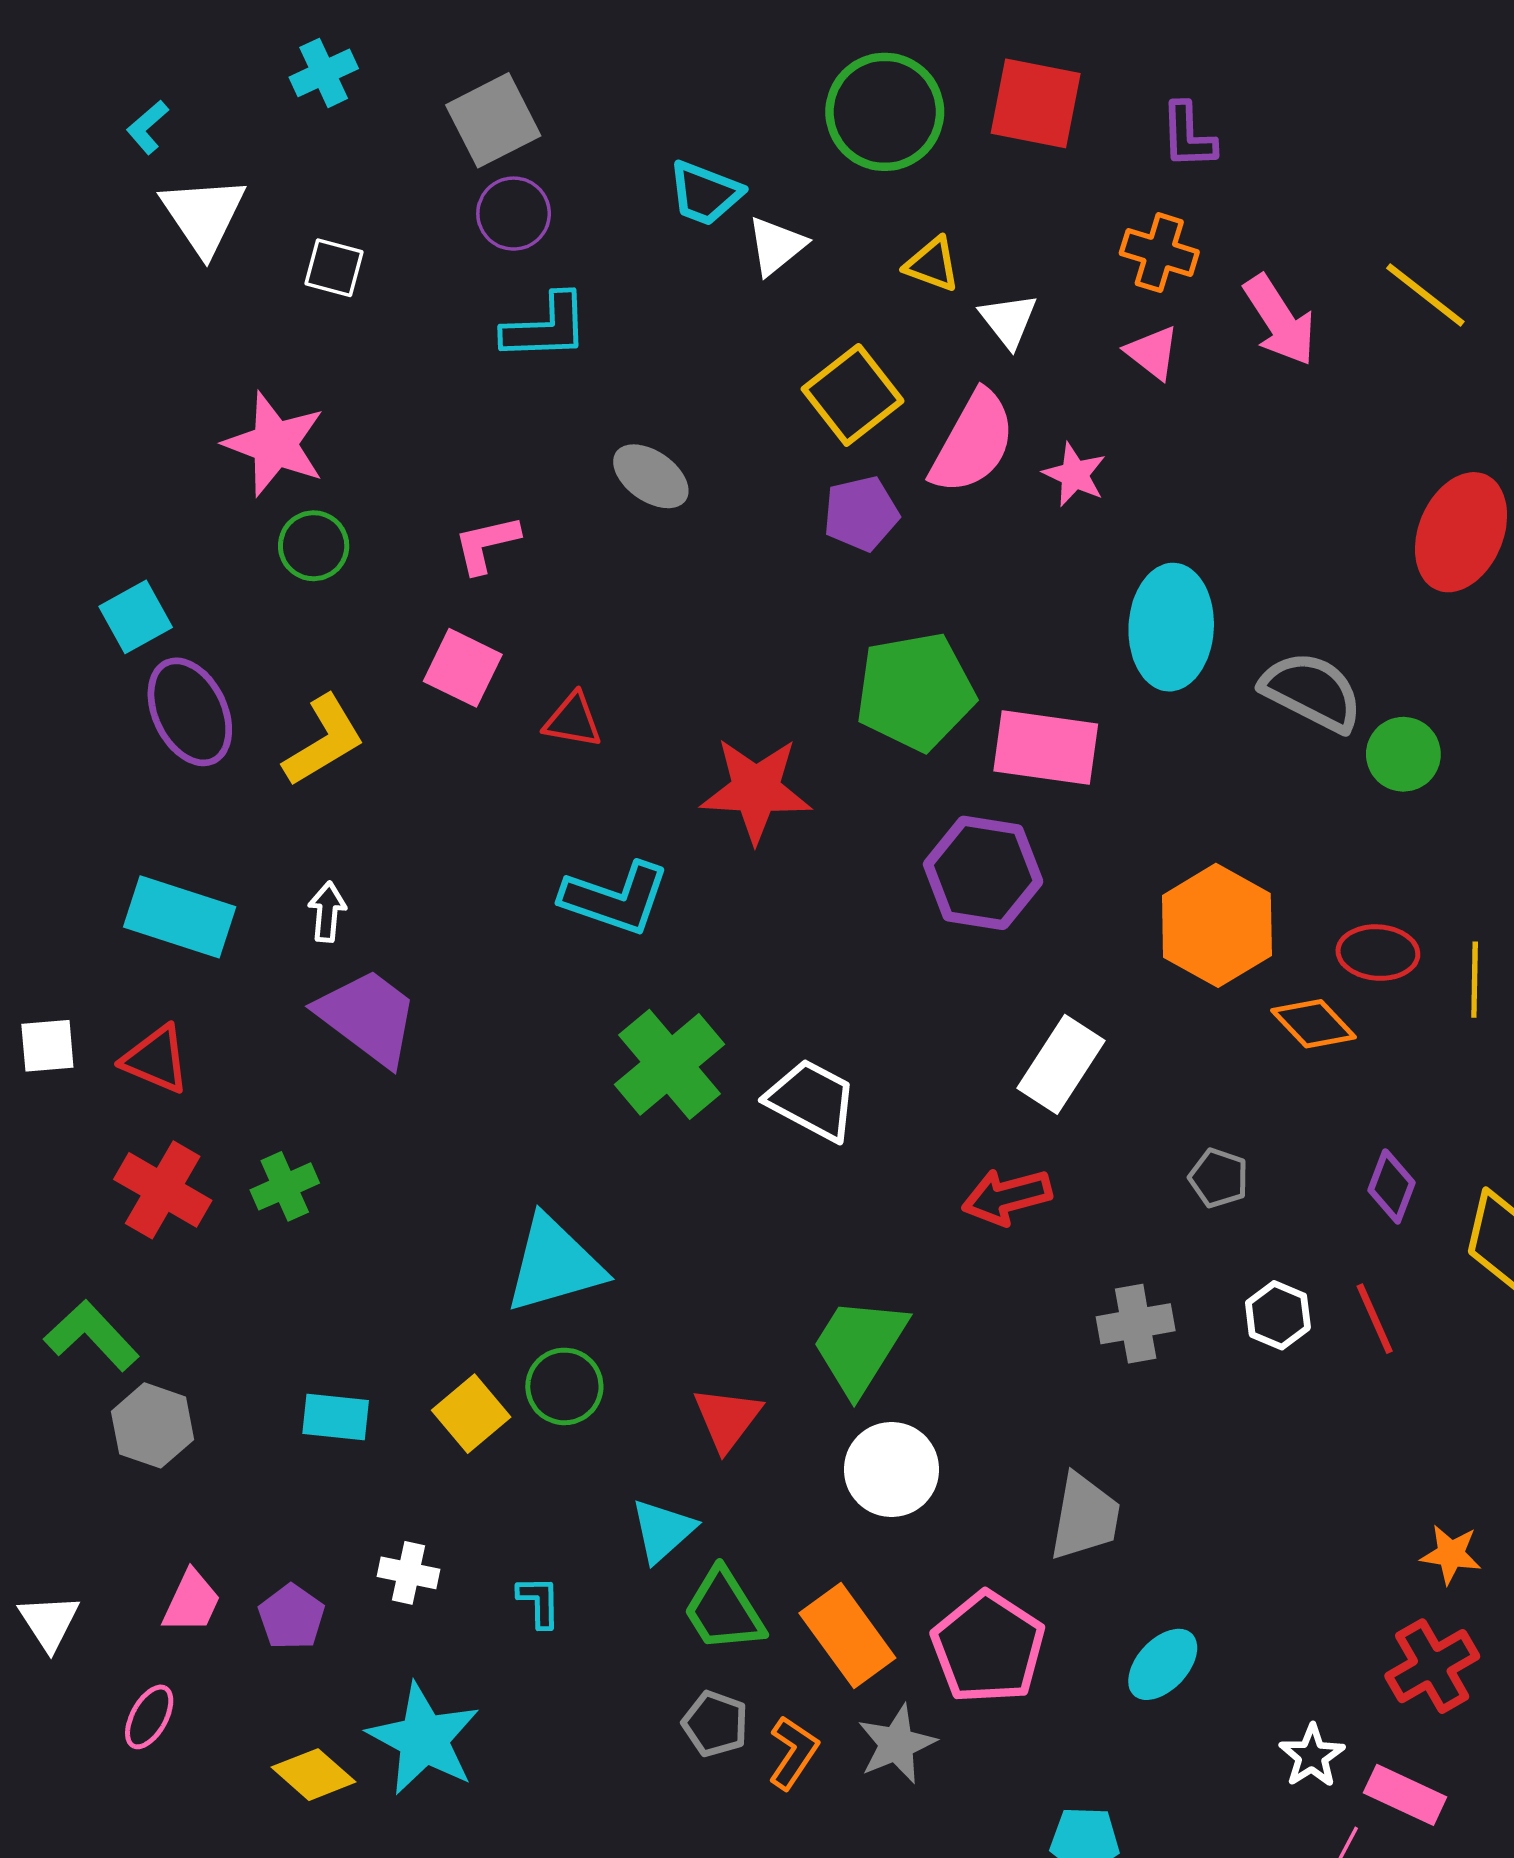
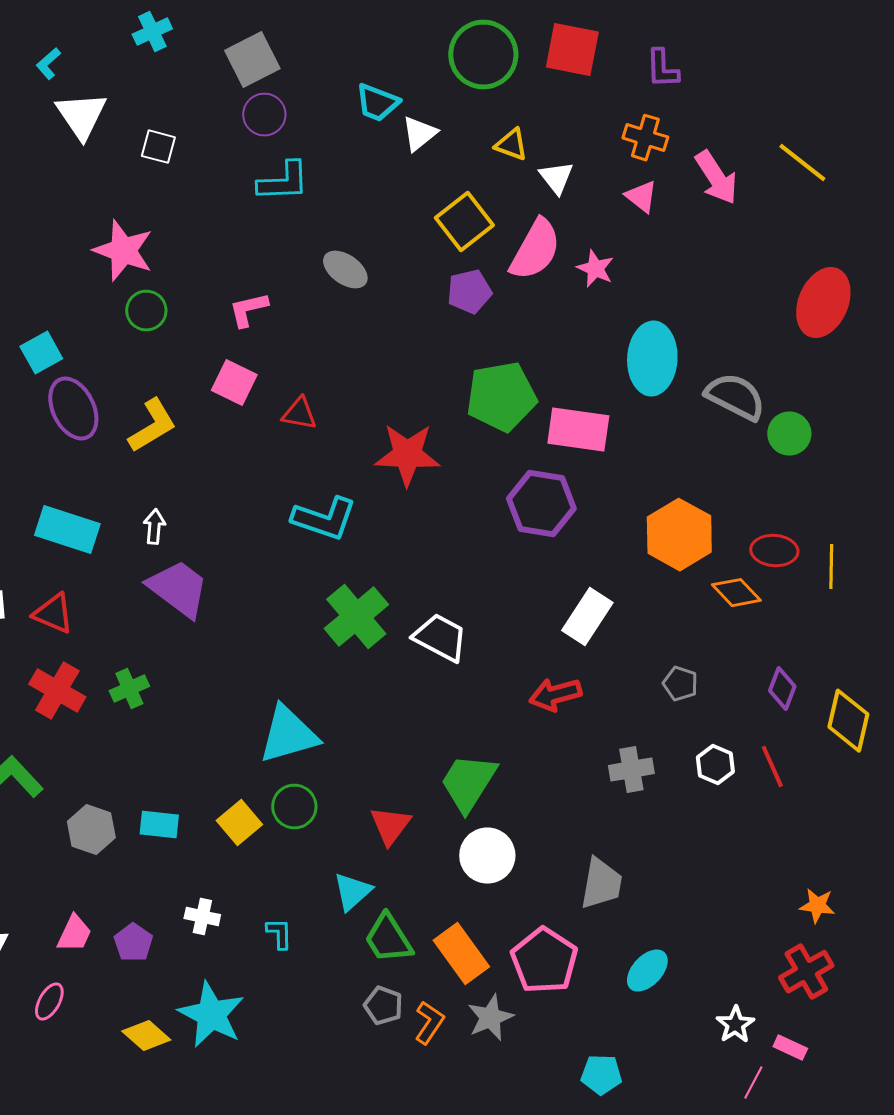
gray hexagon: (153, 1425) -> (91, 830), moved
pink rectangle: (1405, 1795) -> (790, 1048), size x0.7

